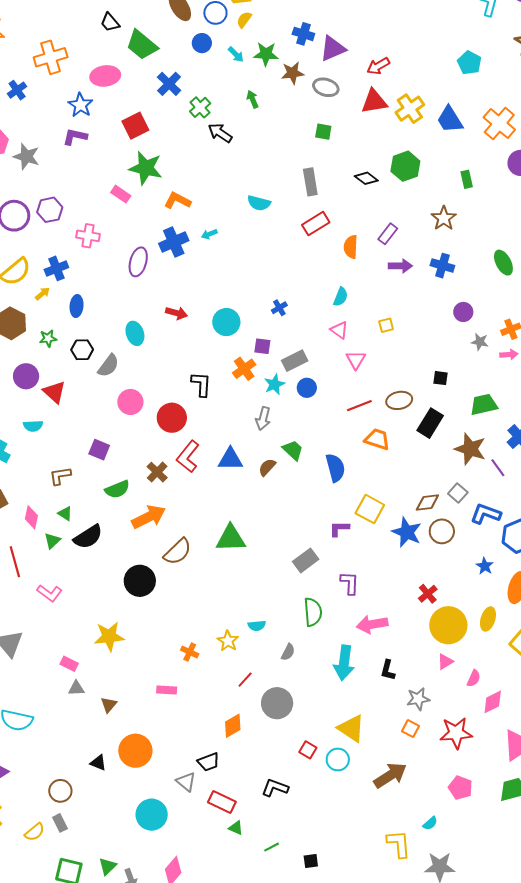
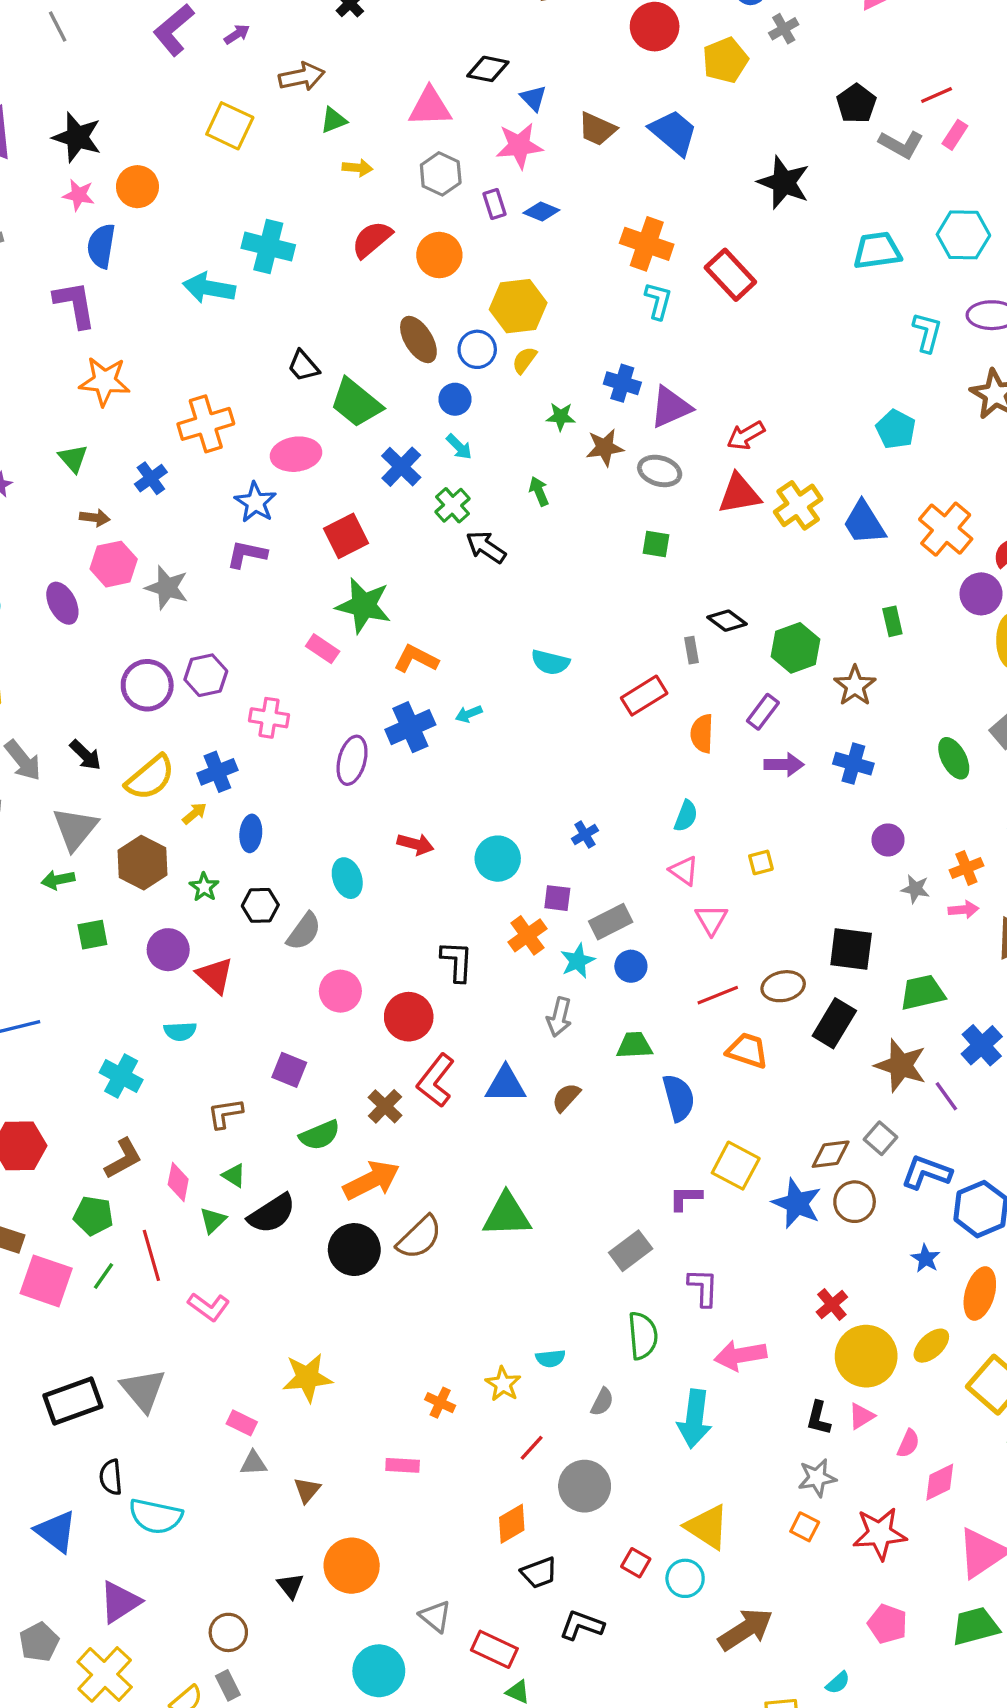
cyan arrow: (236, 54) -> (459, 447), moved
green star: (266, 54) -> (561, 417), size x0.7
green hexagon: (405, 166) -> (795, 648), moved
gray rectangle: (310, 182) -> (691, 650), moved, size x0.6
green star: (48, 338) -> (204, 887), turned -30
black square: (440, 378) -> (851, 949), size x1.8
green trapezoid: (293, 450) -> (634, 1045), moved, turned -45
black circle: (140, 581) -> (354, 1250), moved
yellow ellipse: (488, 619) -> (931, 1346), turned 30
black L-shape: (388, 670) -> (819, 1418), moved
black trapezoid: (209, 762) -> (539, 1573), moved
black triangle: (98, 763) -> (290, 1586), turned 30
brown arrow: (390, 775) -> (746, 1629), moved

